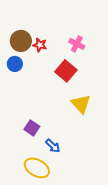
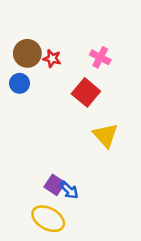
purple square: (32, 128) -> (55, 185), moved

